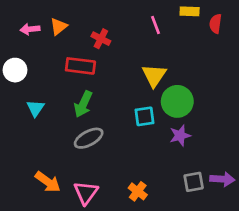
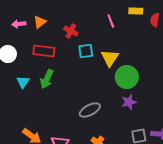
red rectangle: (80, 66) -> (44, 51), moved
green arrow: (83, 104) -> (47, 79), moved
cyan square: (145, 116) -> (86, 51), moved
gray ellipse: (89, 138) -> (90, 110), moved

